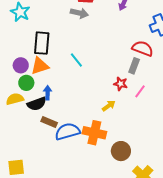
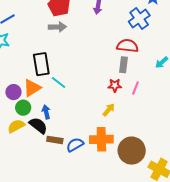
black rectangle: (42, 43) -> (41, 64), moved
cyan line: (76, 60) -> (59, 83), moved
black semicircle: (37, 104) -> (38, 125), turned -108
blue semicircle: (67, 131) -> (75, 145), size x0.7
brown circle: (121, 151) -> (132, 151), size x1.4

